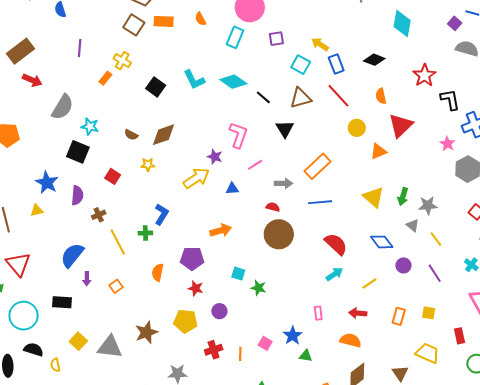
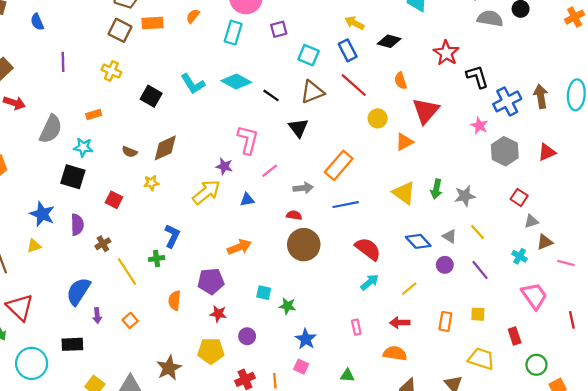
orange semicircle: (200, 19) -> (193, 16), turned 72
yellow arrow: (320, 44) -> (355, 23), moved
orange rectangle: (105, 78) -> (94, 114), moved, turned 40
gray triangle: (413, 225) -> (450, 236), moved
blue star: (293, 336) -> (306, 339), moved

